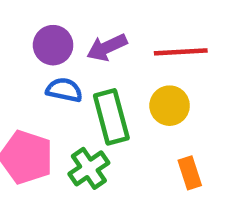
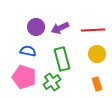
blue semicircle: (64, 90) -> (28, 51), moved
yellow circle: (170, 106) -> (97, 54), moved

